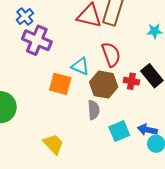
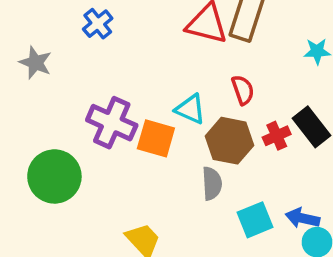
purple cross: (37, 40) -> (112, 123), moved
red semicircle: (111, 54) -> (243, 90), size x0.7
red cross: (131, 81) -> (277, 136), turned -35

